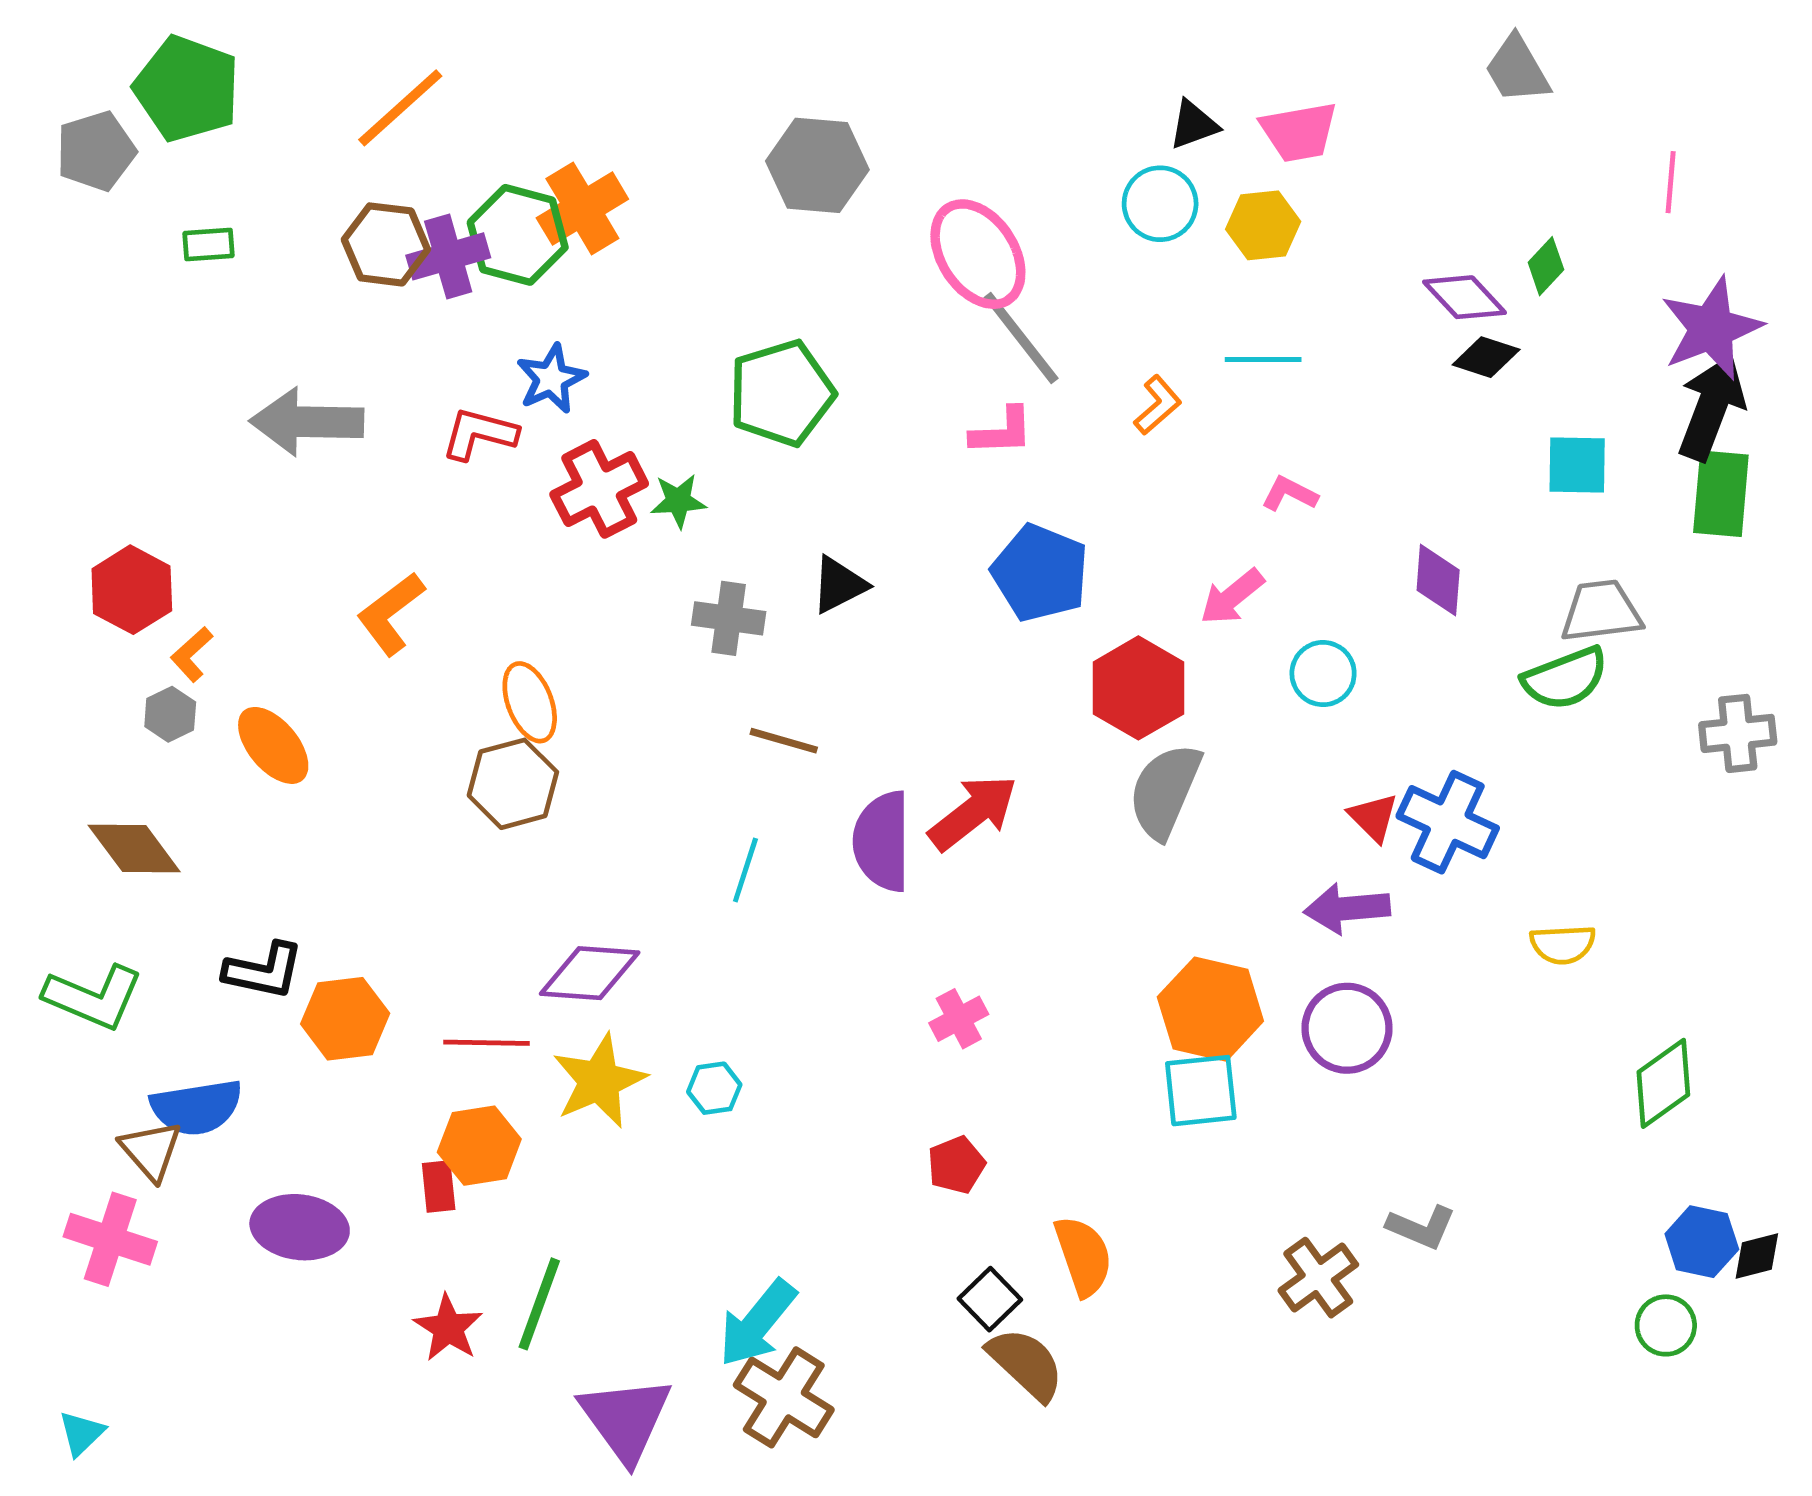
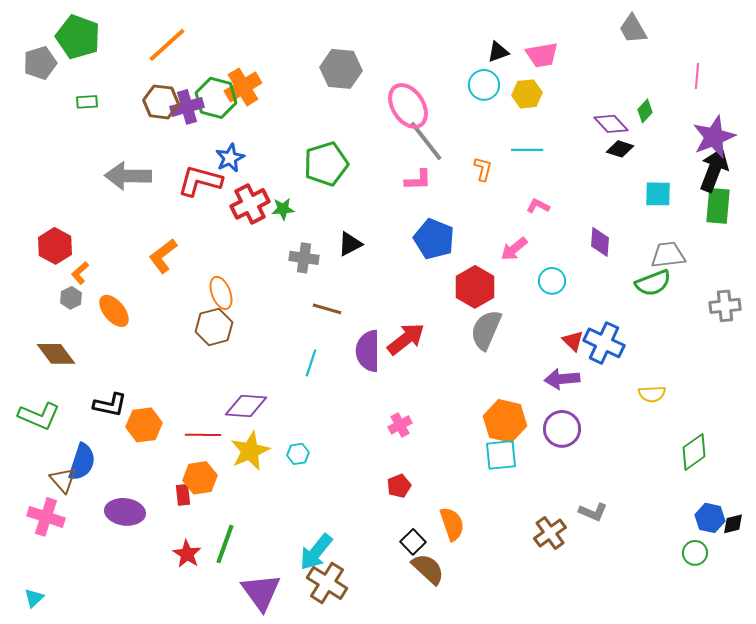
orange L-shape: (1158, 405) -> (483, 169), turned -35
red L-shape: (479, 434) -> (200, 181), size x1.4
blue semicircle: (197, 1107) -> (82, 462), turned -63

